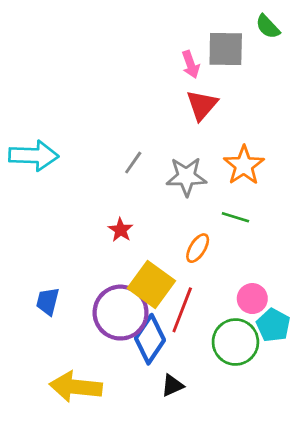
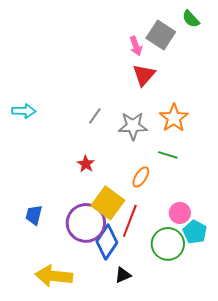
gray square: (226, 49) -> (161, 35), turned 32
cyan arrow: (34, 156) -> (24, 111), size x0.7

